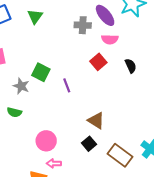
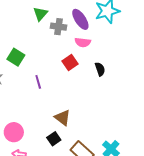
green triangle: (35, 16) -> (40, 14), moved
green square: (41, 72) -> (16, 57), moved

